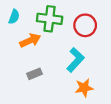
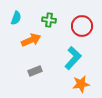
green cross: (50, 19) -> (49, 20), size x0.6

